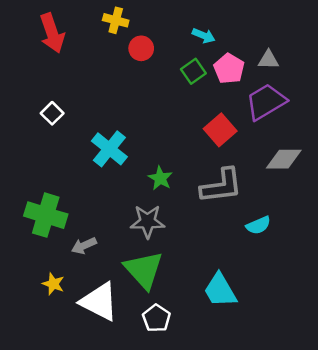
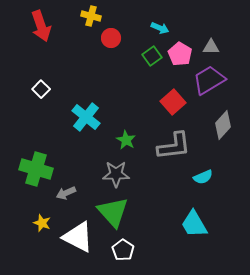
gray diamond: (284, 159) -> (223, 125), turned -48
cyan trapezoid: (220, 290) -> (194, 224), moved

